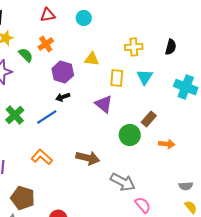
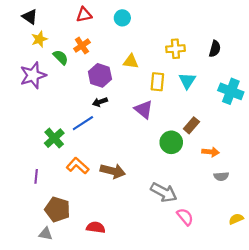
green cross: (15, 115) -> (54, 138), moved
brown arrow: (88, 158) -> (113, 171), moved
gray semicircle: (186, 186) -> (221, 176), moved
yellow semicircle: (191, 207) -> (236, 219), turned -72

